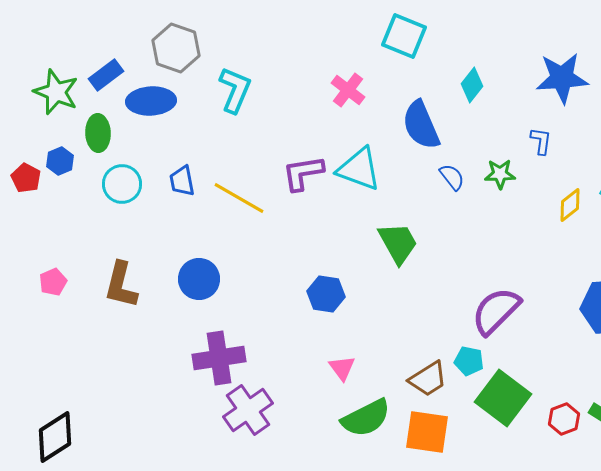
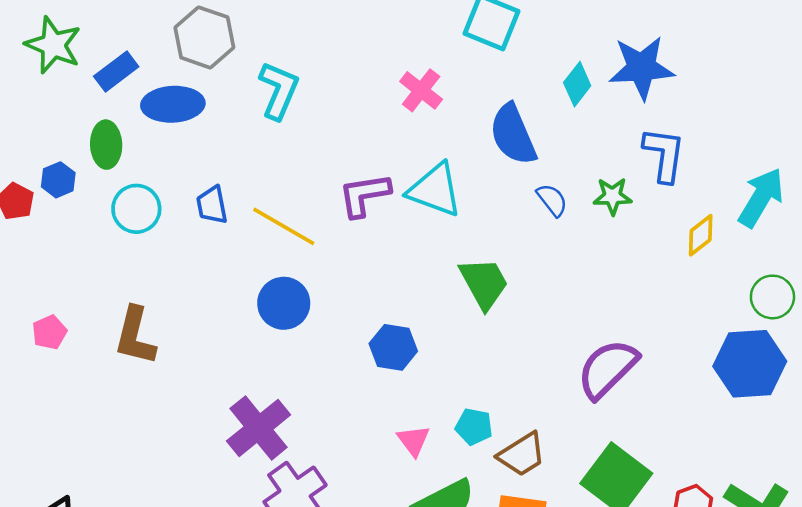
blue star: (562, 78) -> (641, 68), moved
green star: (56, 92) -> (53, 45), moved
blue L-shape: (541, 141) -> (664, 155), size x1.6
blue circle: (199, 279) -> (284, 303), moved
purple cross: (219, 358) -> (259, 428), turned -30
cyan pentagon: (469, 361) -> (474, 427), moved

